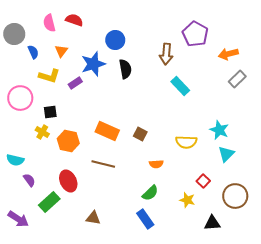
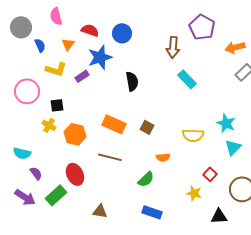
red semicircle: (74, 20) -> (90, 30), moved
black semicircle: (125, 69) -> (132, 81), moved
green semicircle: (150, 193) -> (146, 179), moved
purple arrow: (18, 219) -> (25, 197), moved
blue rectangle: (145, 219) -> (152, 212), turned -36

